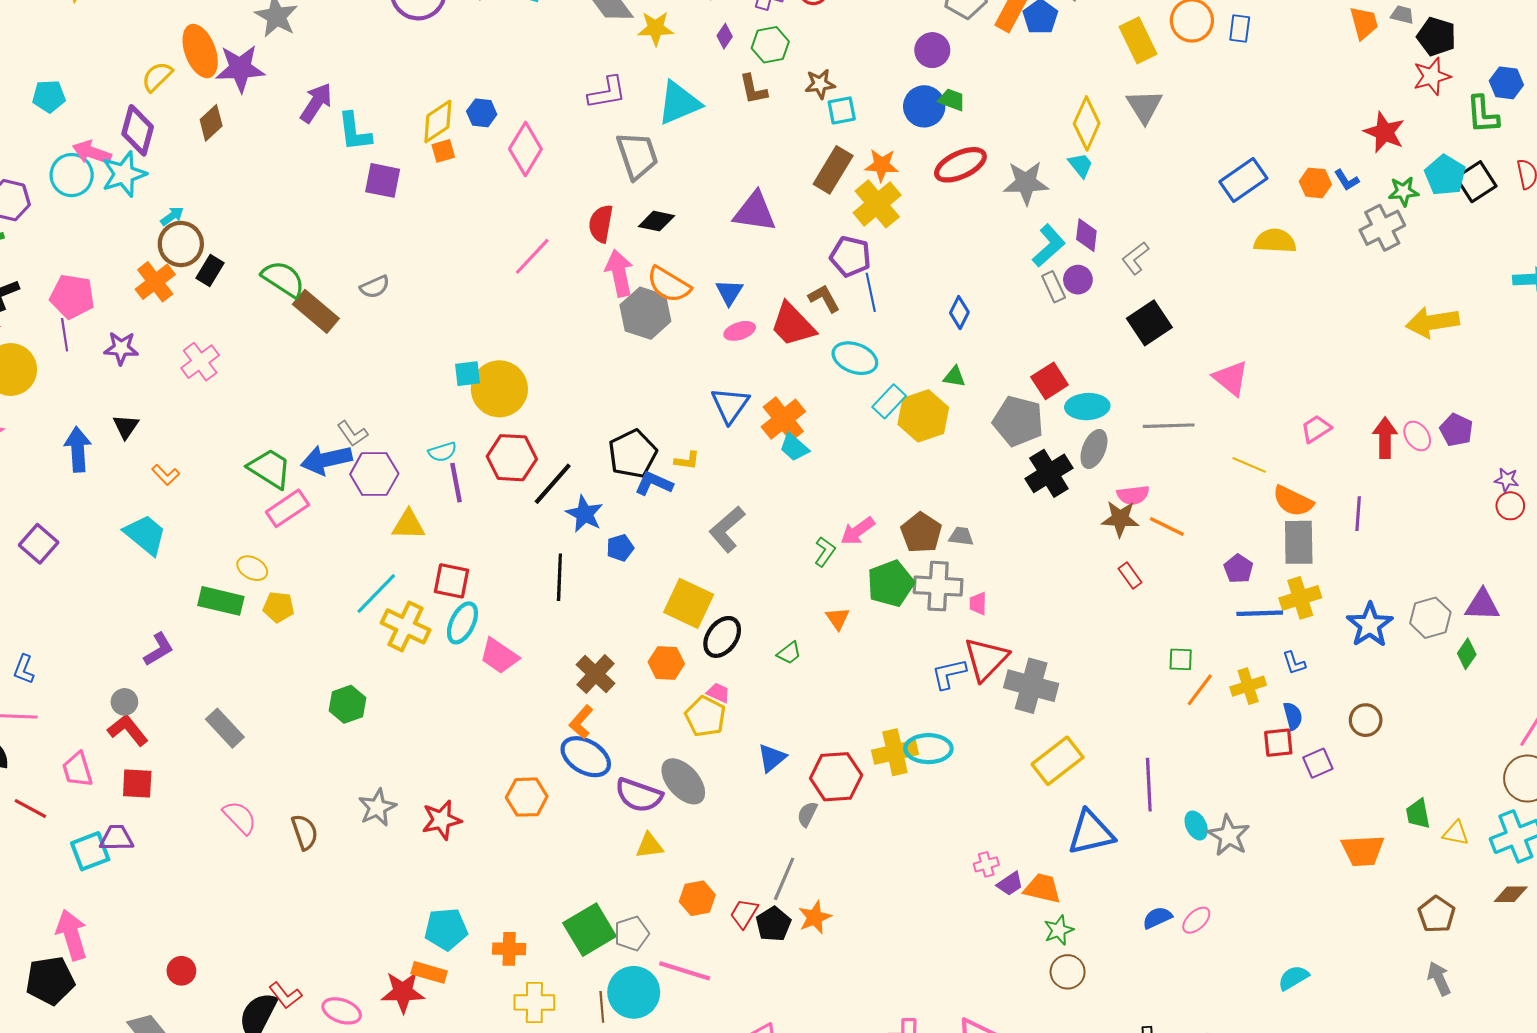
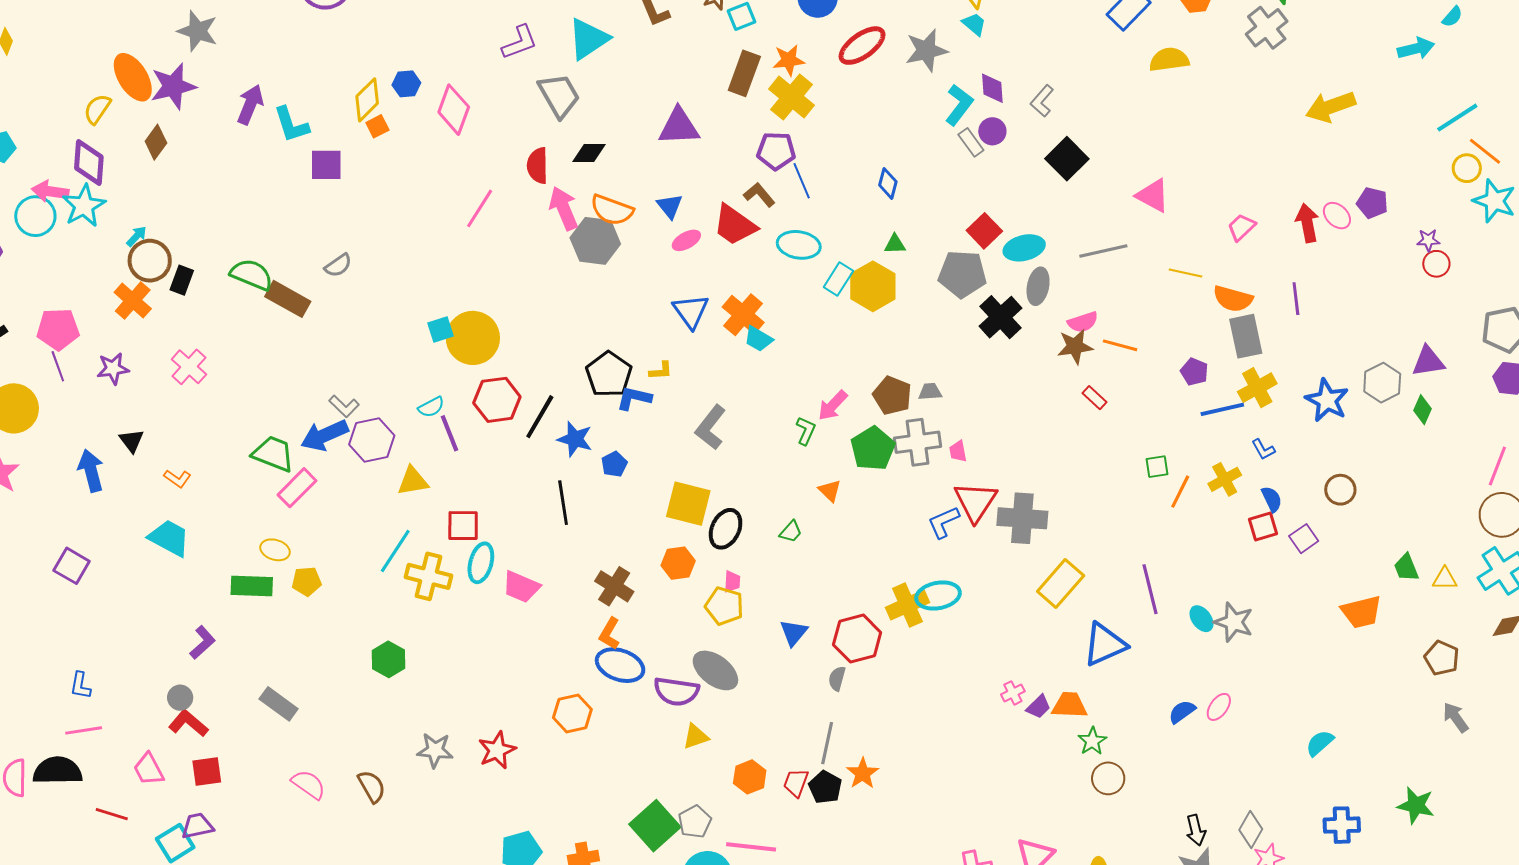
pink trapezoid: (718, 693) -> (732, 582), turned 80
gray star: (377, 807) -> (435, 750), turned -30

